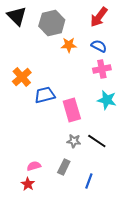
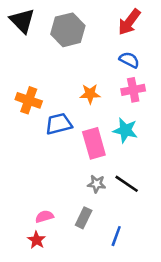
orange star: (69, 45) -> (90, 94), moved
orange cross: (22, 77) -> (29, 100), turned -30
cyan star: (107, 100) -> (125, 130), moved

